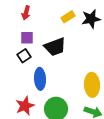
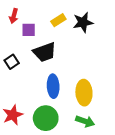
purple square: (27, 38) -> (29, 30), moved
blue ellipse: (40, 79) -> (53, 86), moved

